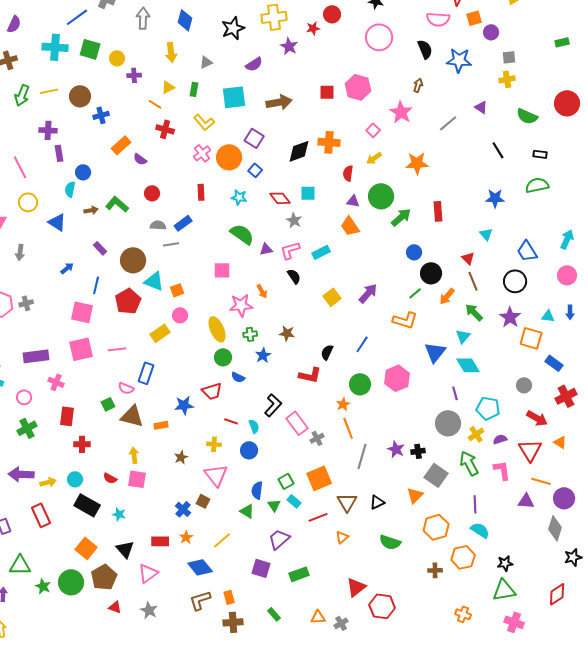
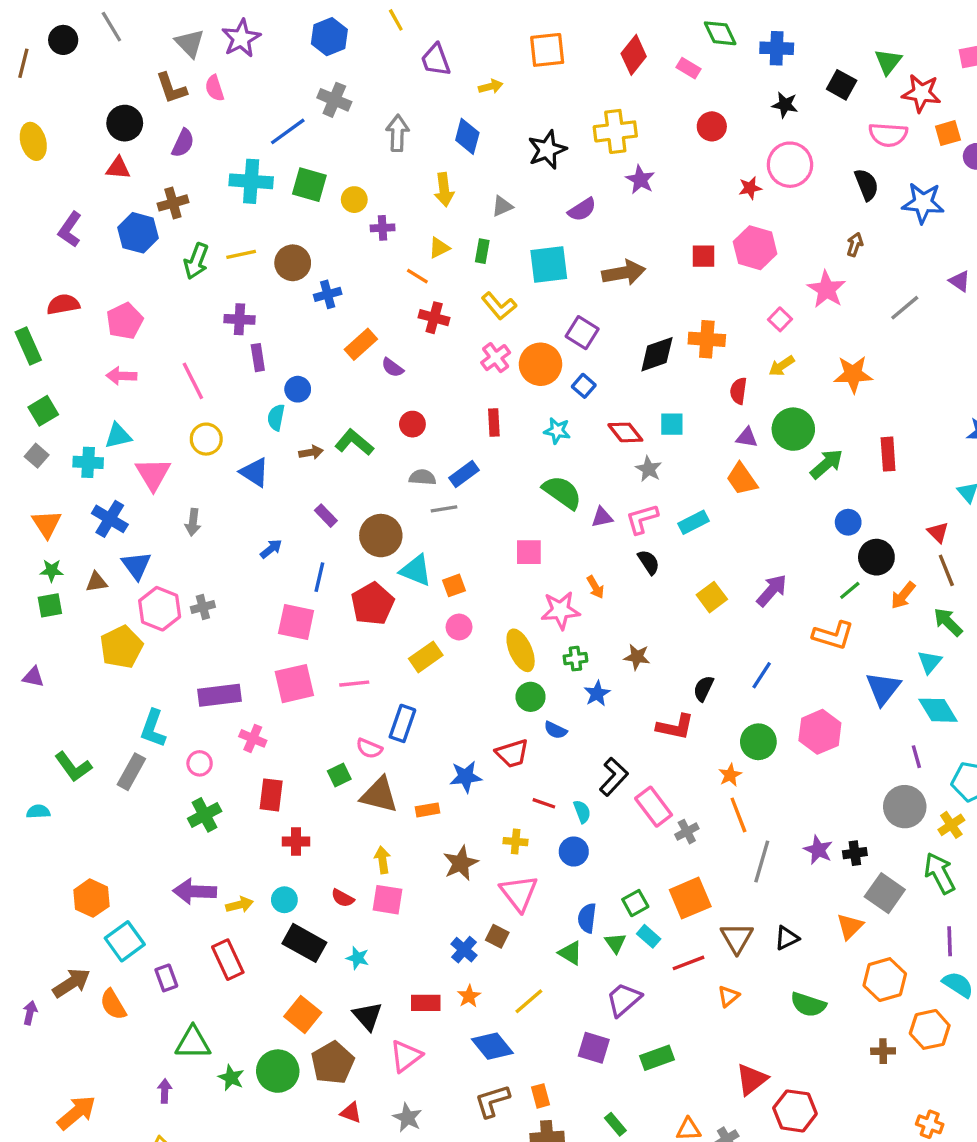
red star: (313, 28) -> (750, 188), moved
brown star: (181, 457) -> (461, 863), size x1.5

